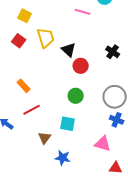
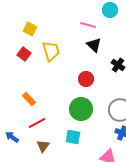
black triangle: (69, 50) -> (94, 45), moved
green circle: (76, 96) -> (81, 109), size x1.5
brown triangle: (45, 138) -> (43, 146), moved

